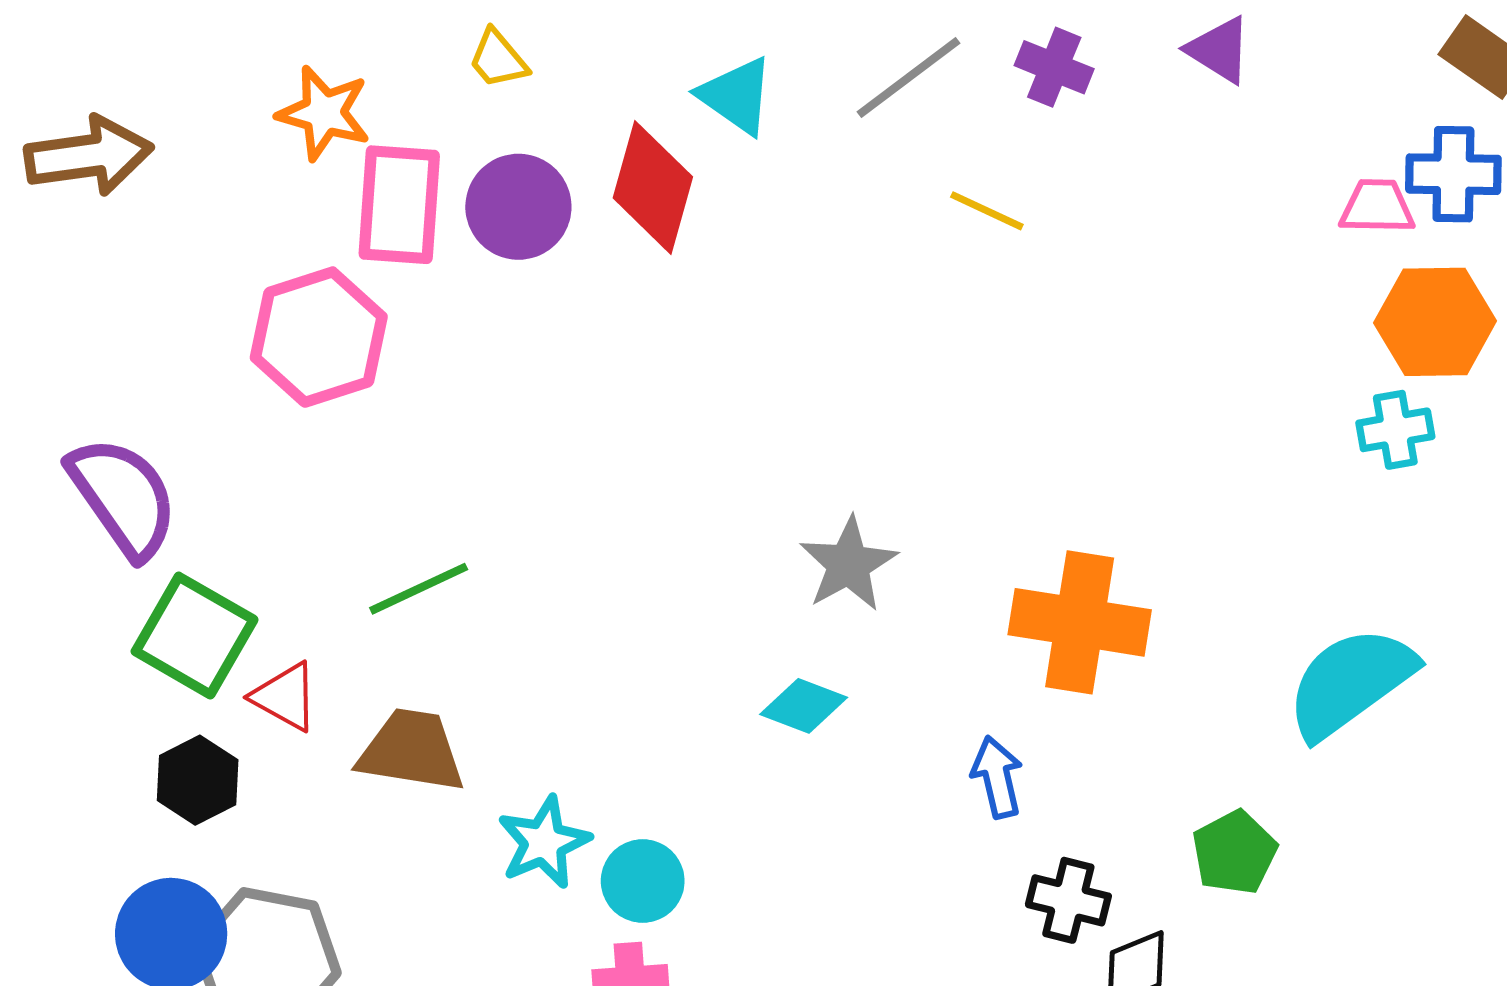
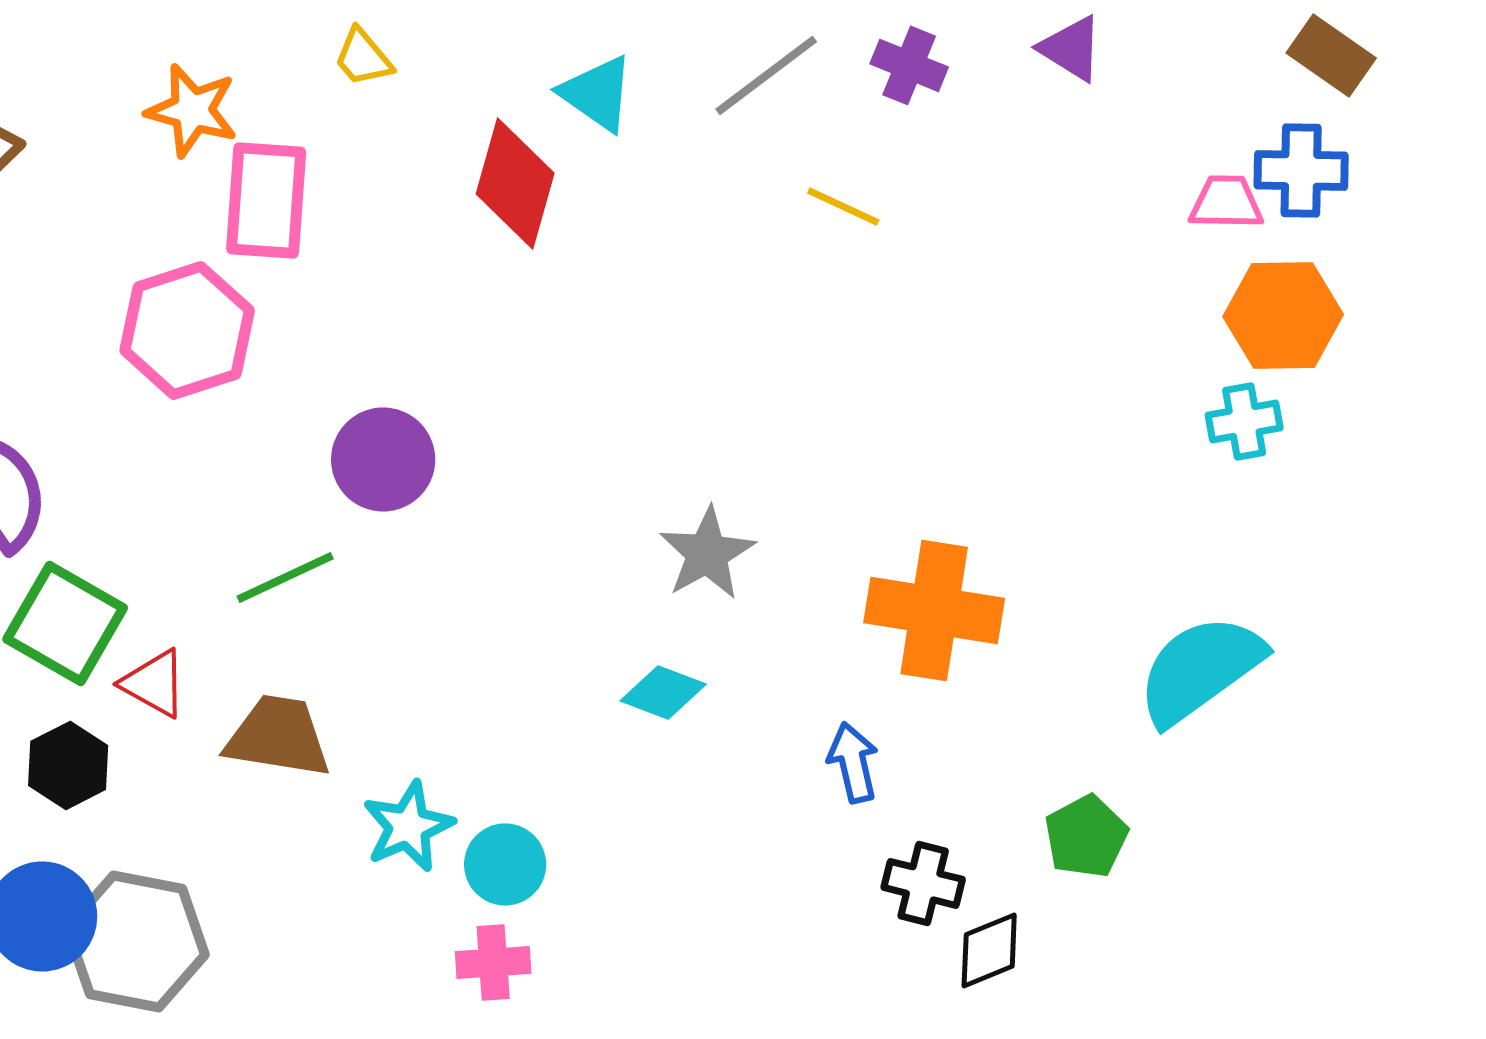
purple circle: (518, 207) -> (383, 459), moved

